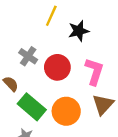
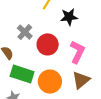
green rectangle: (32, 107) -> (22, 74), turned -30

